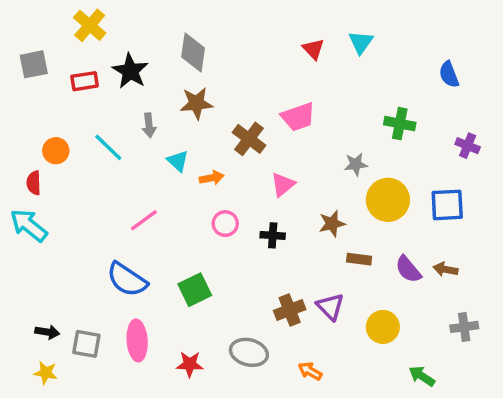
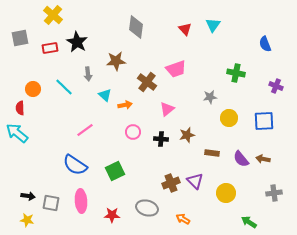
gray diamond: (193, 52) -> (136, 27), moved
yellow circle: (388, 200) -> (229, 118), size x0.7
brown star: (332, 224) -> (187, 135), moved

